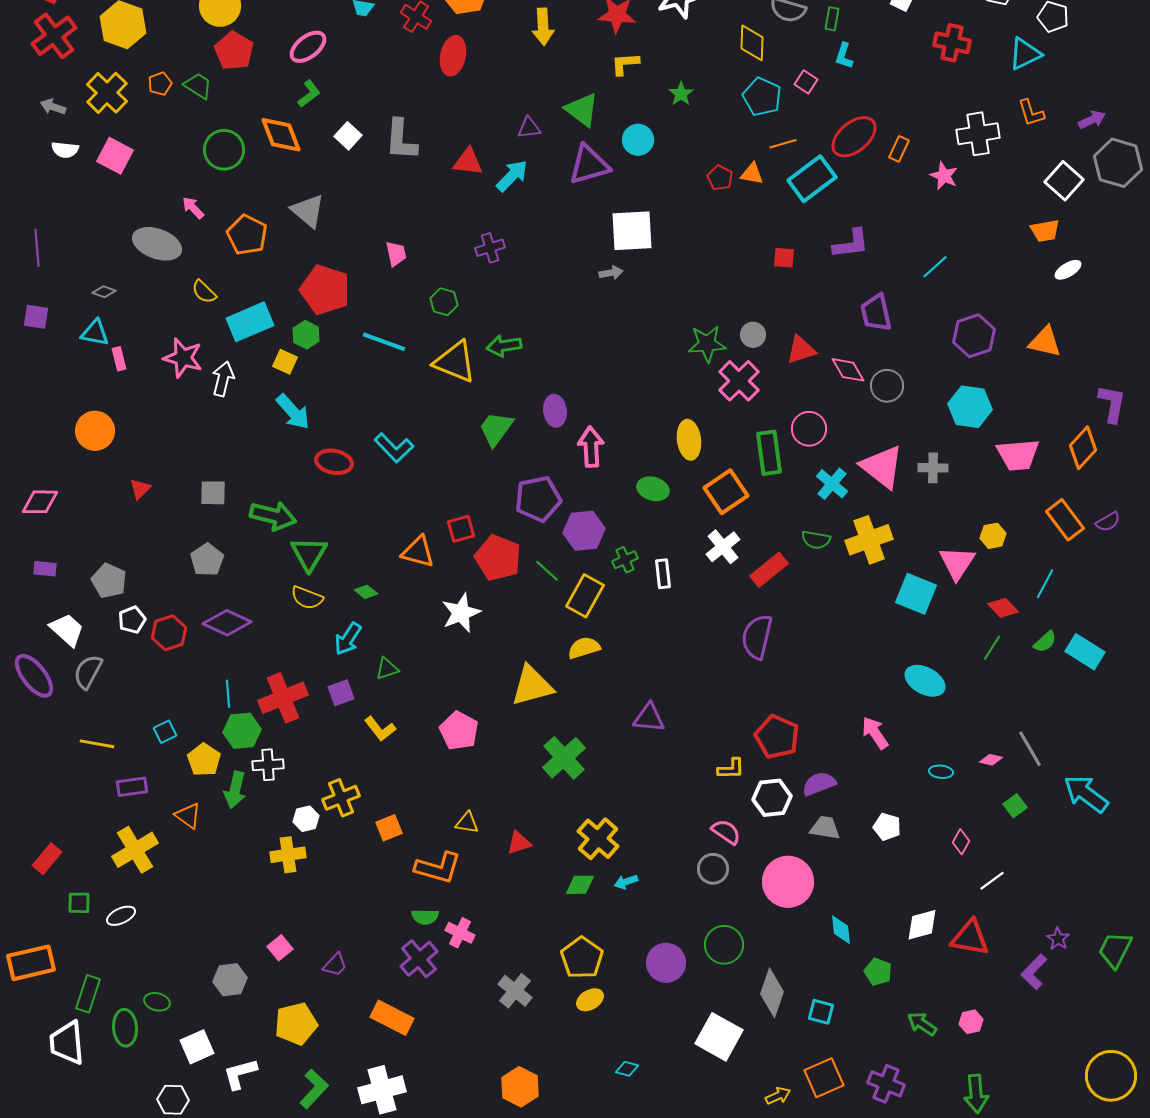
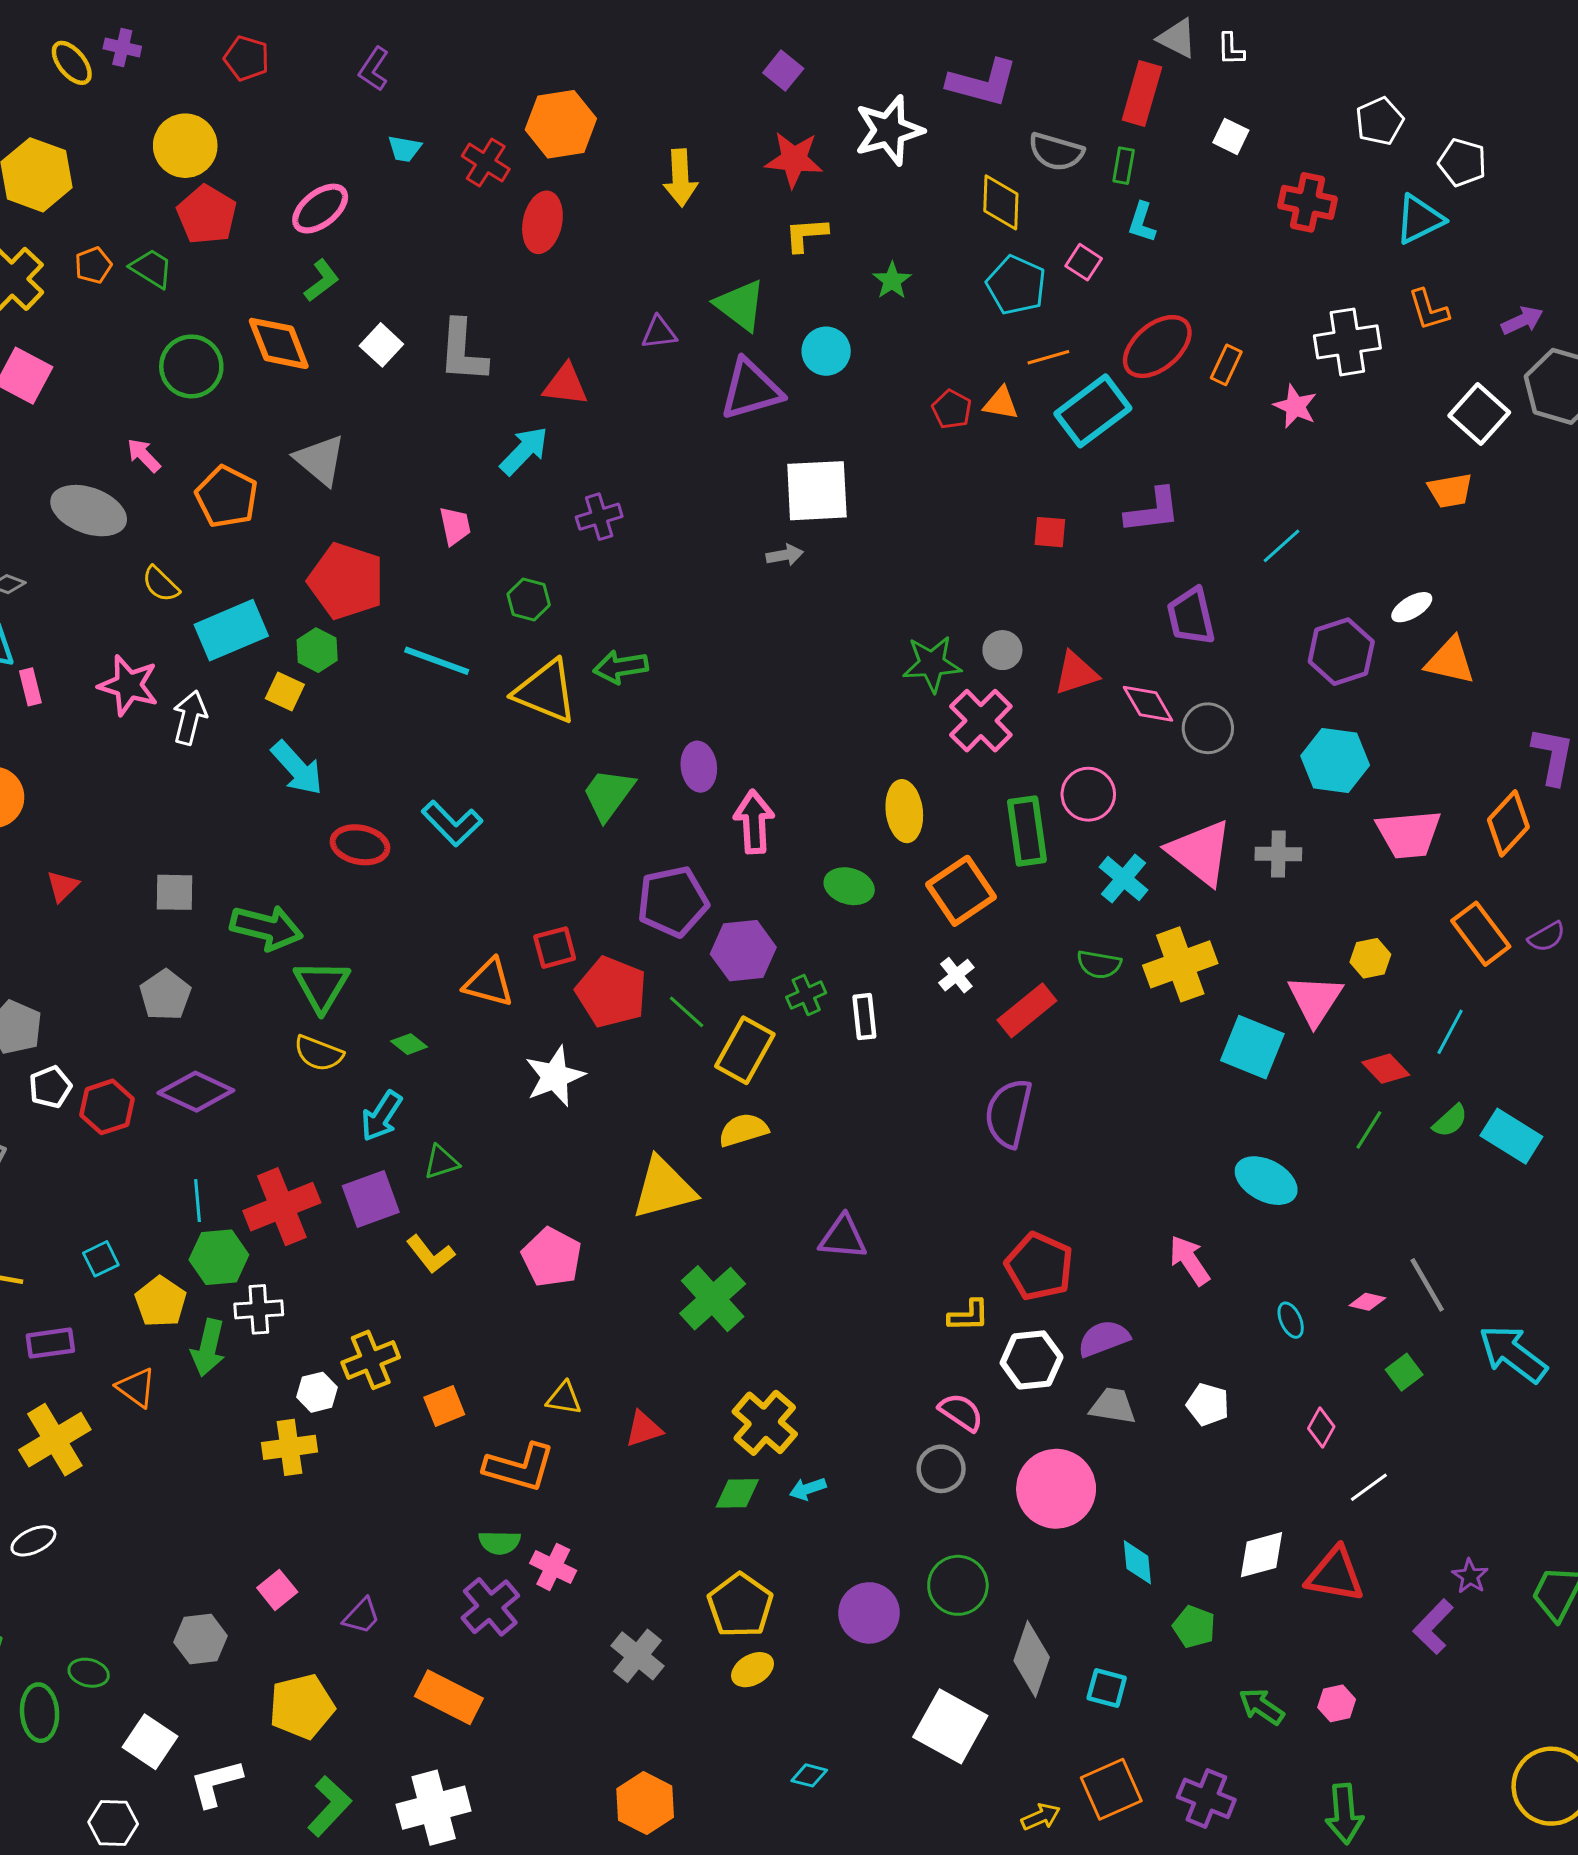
cyan arrow: (512, 176) -> (524, 451), moved
white ellipse: (1068, 270) -> (1412, 607), moved
white cross: (723, 547) -> (956, 975), size x0.7
purple square: (341, 693) -> (371, 1199), size x1.4
cyan ellipse: (941, 772) -> (1291, 1320), turned 60
white square: (197, 1047) -> (150, 1742), turned -32

